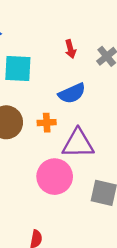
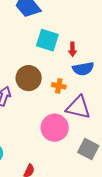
red arrow: (70, 49) -> (72, 49), moved

